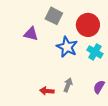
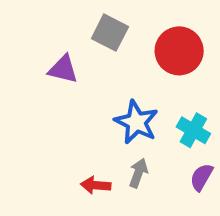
blue star: (67, 47) -> (136, 122), moved
cyan cross: (95, 52) -> (193, 130), moved

